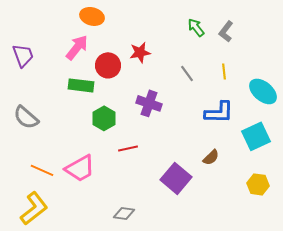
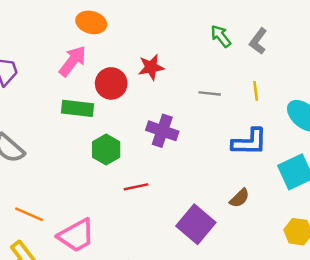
gray line: (187, 73) -> (210, 93), turned -48
pink trapezoid: (80, 168) -> (76, 235), moved

